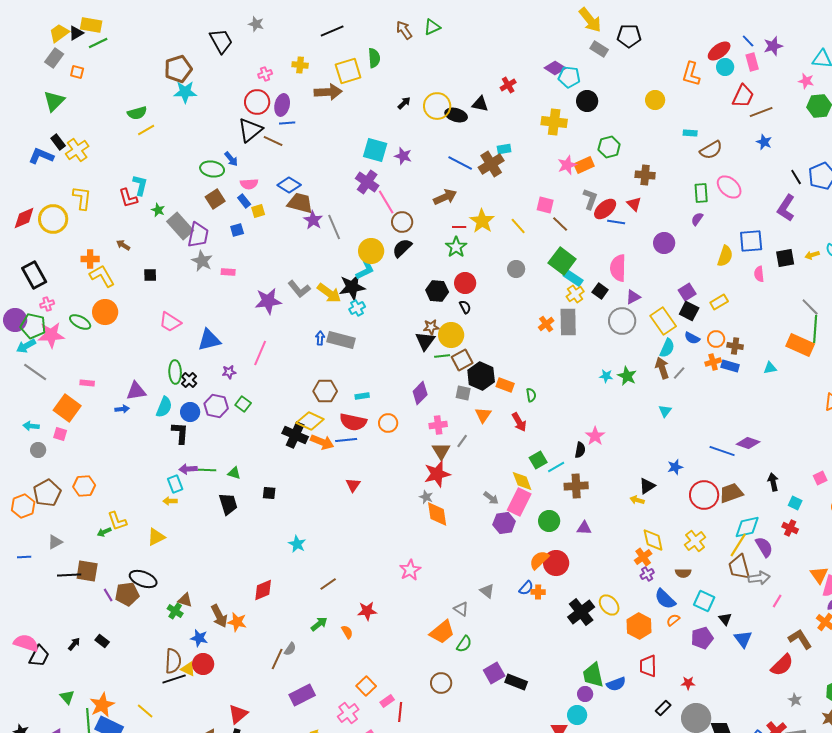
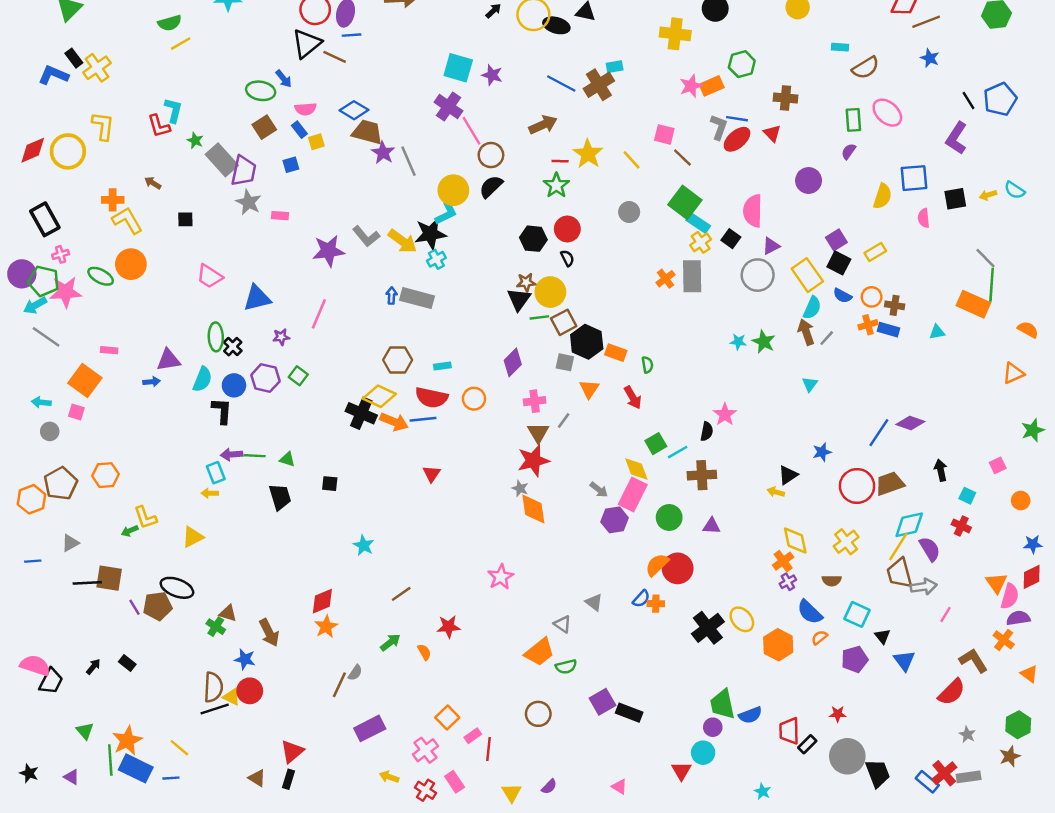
blue line: (616, 222) -> (737, 119), moved
blue line: (722, 451) -> (879, 433), turned -75
orange star: (237, 622) -> (326, 627), moved, turned 30
green semicircle: (464, 644) -> (566, 667), turned 42
red trapezoid: (648, 666) -> (789, 731), moved

